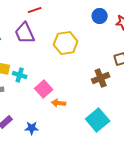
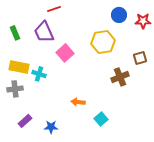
yellow hexagon: (66, 43) -> (103, 42), moved
pink square: (44, 89) -> (65, 53), moved
cyan square: (98, 120) -> (101, 119), moved, size x0.6

